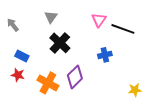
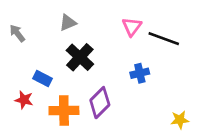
gray triangle: (51, 17) -> (68, 23), turned 32
blue rectangle: (22, 56) -> (43, 79), moved
orange cross: (48, 83) -> (64, 110), turned -30

